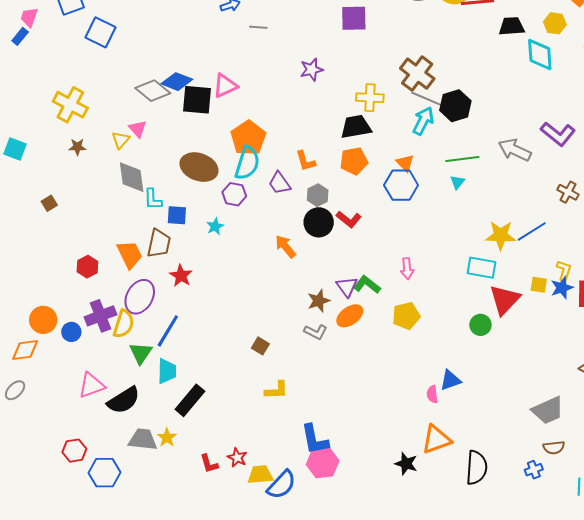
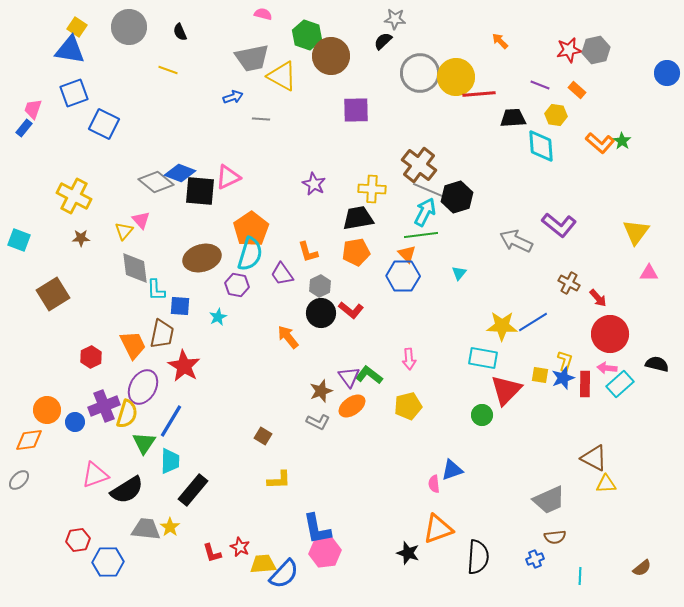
purple star: (312, 70) -> (314, 184), moved, turned -30
green line: (462, 159) -> (421, 235), moved
brown ellipse: (199, 167) -> (202, 258), turned -36
brown square: (49, 203) -> (53, 294), size x2.0
red star: (181, 276) -> (184, 366), size x1.4

